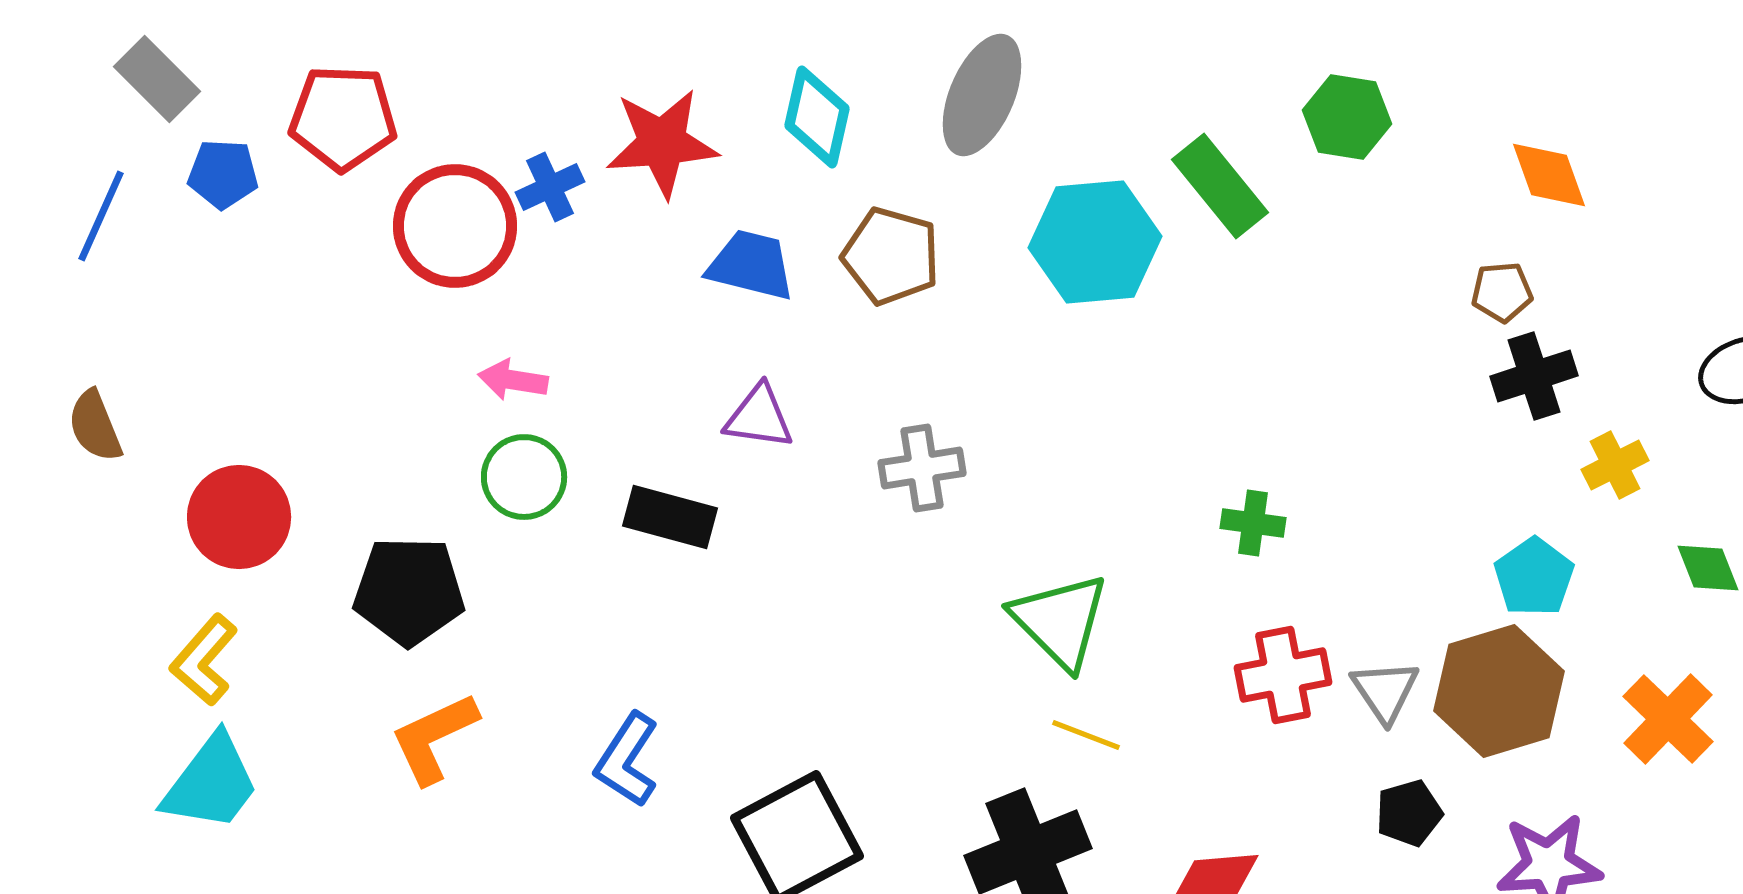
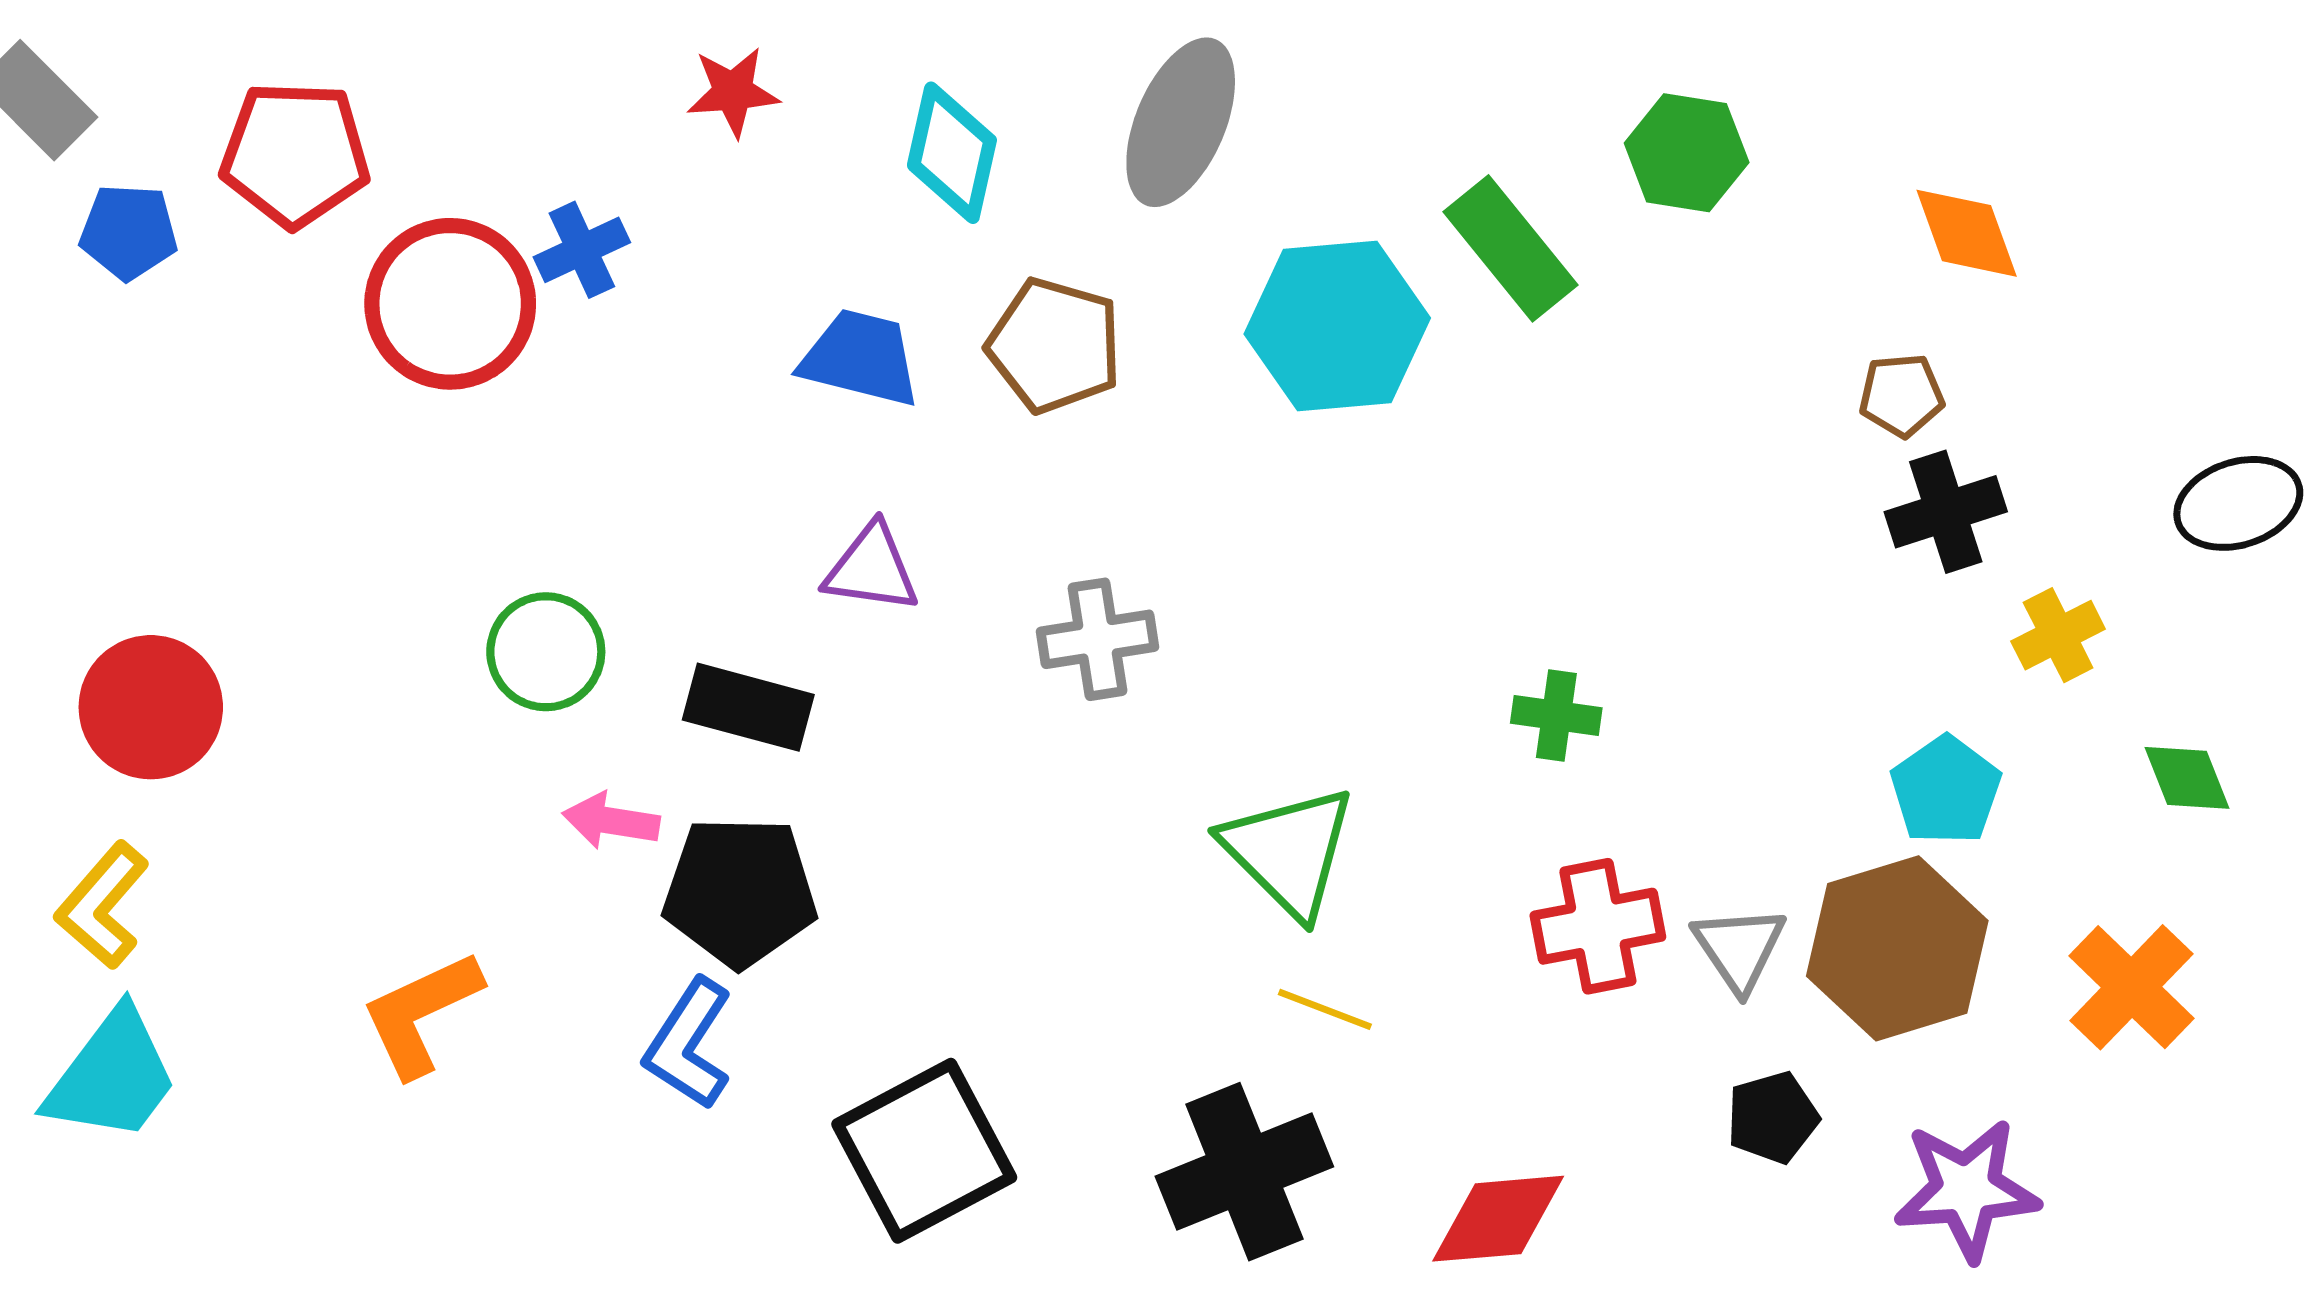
red star: (662, 143) -> (733, 92), moved, size x0.6
pink arrow: (513, 380) -> (611, 821), moved
black pentagon: (409, 591) -> (740, 892), moved

